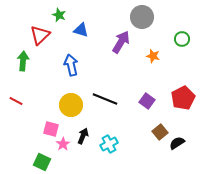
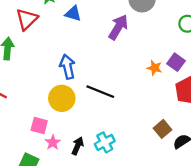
orange star: (153, 56) -> (155, 68), moved
blue arrow: (71, 65) -> (67, 67), moved
purple square: (147, 101) -> (176, 62), moved
black arrow: (83, 136) -> (78, 146), moved

